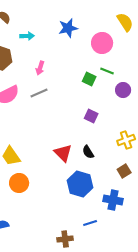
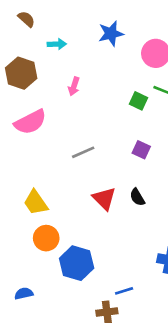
gray line: (39, 93) -> (83, 152), moved
blue hexagon: (80, 184) -> (77, 263), moved
blue line: (90, 223) -> (124, 291), moved

